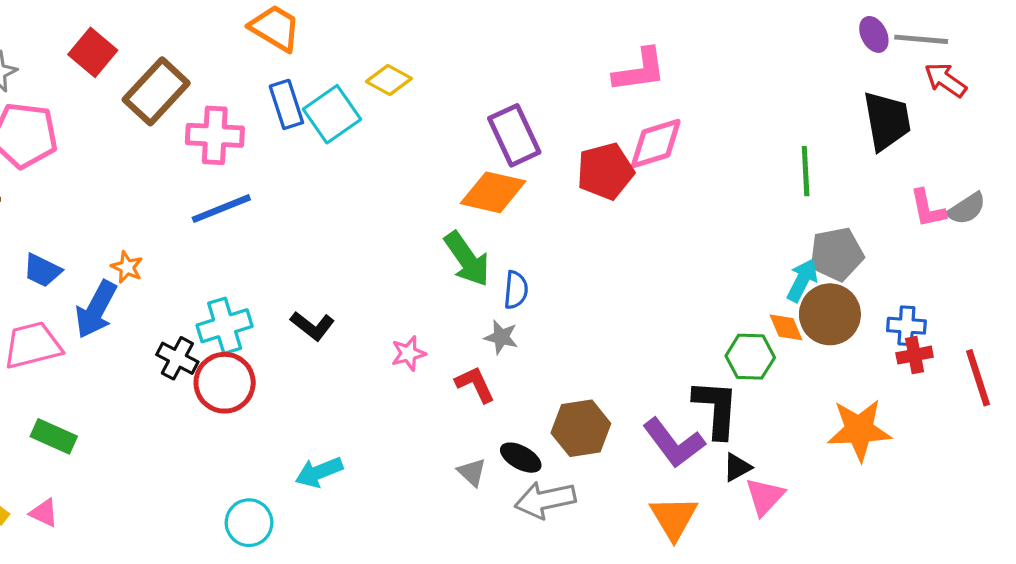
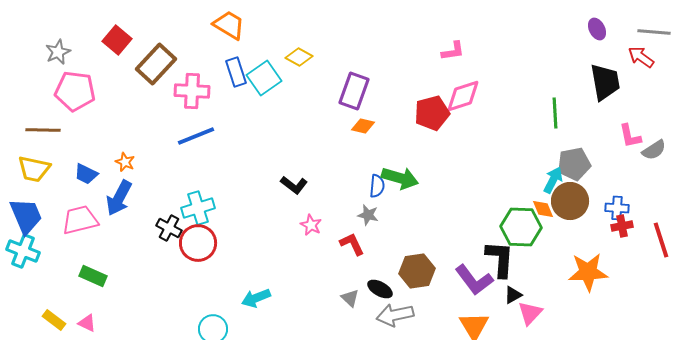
gray line: (921, 39) -> (654, 32), moved
pink L-shape: (640, 70) -> (453, 51), size x0.7
purple rectangle: (514, 135) -> (354, 91), moved, turned 45
orange diamond: (493, 192) -> (363, 126), size x0.6
gray semicircle: (967, 209) -> (654, 150), moved
green arrow: (467, 259) -> (400, 178), moved, turned -39
orange star: (127, 267) -> (125, 162), moved
black L-shape: (312, 326) -> (294, 185), moved
pink star: (408, 353) -> (311, 225), turned -30
green hexagon: (750, 357) -> (521, 227), size x1.4

